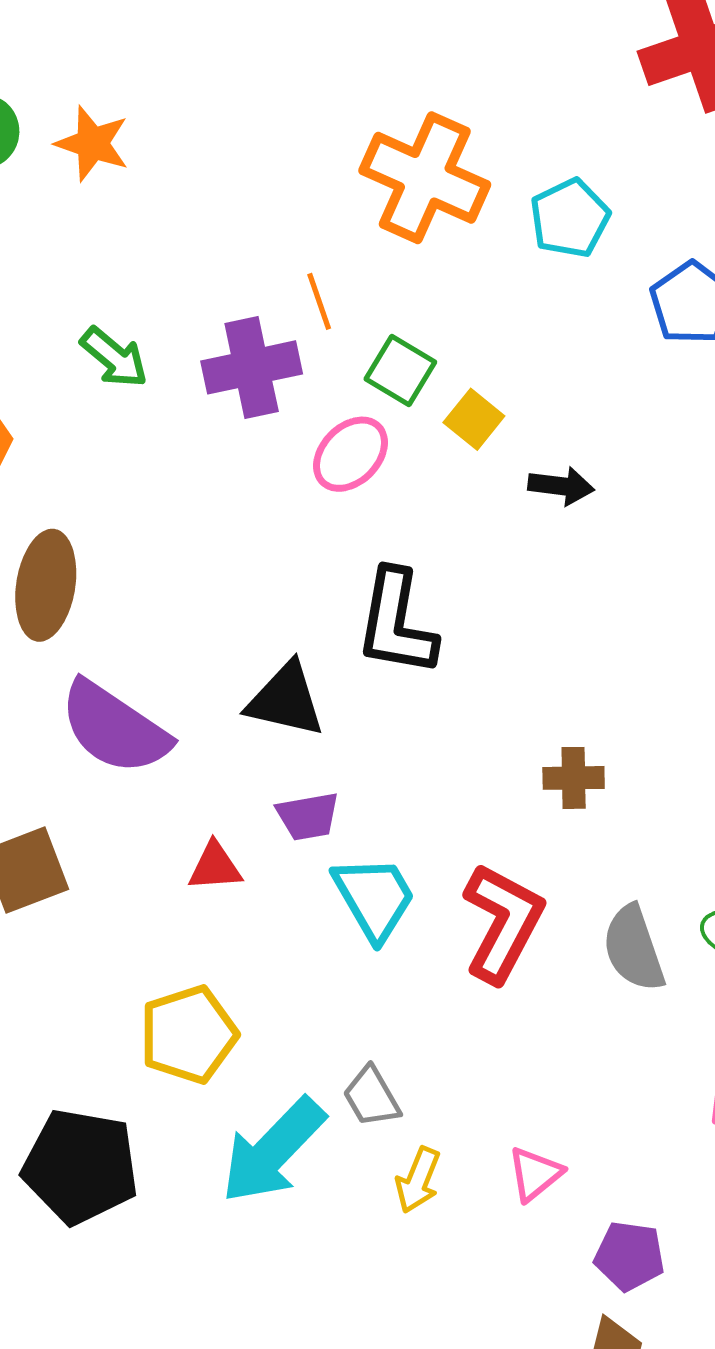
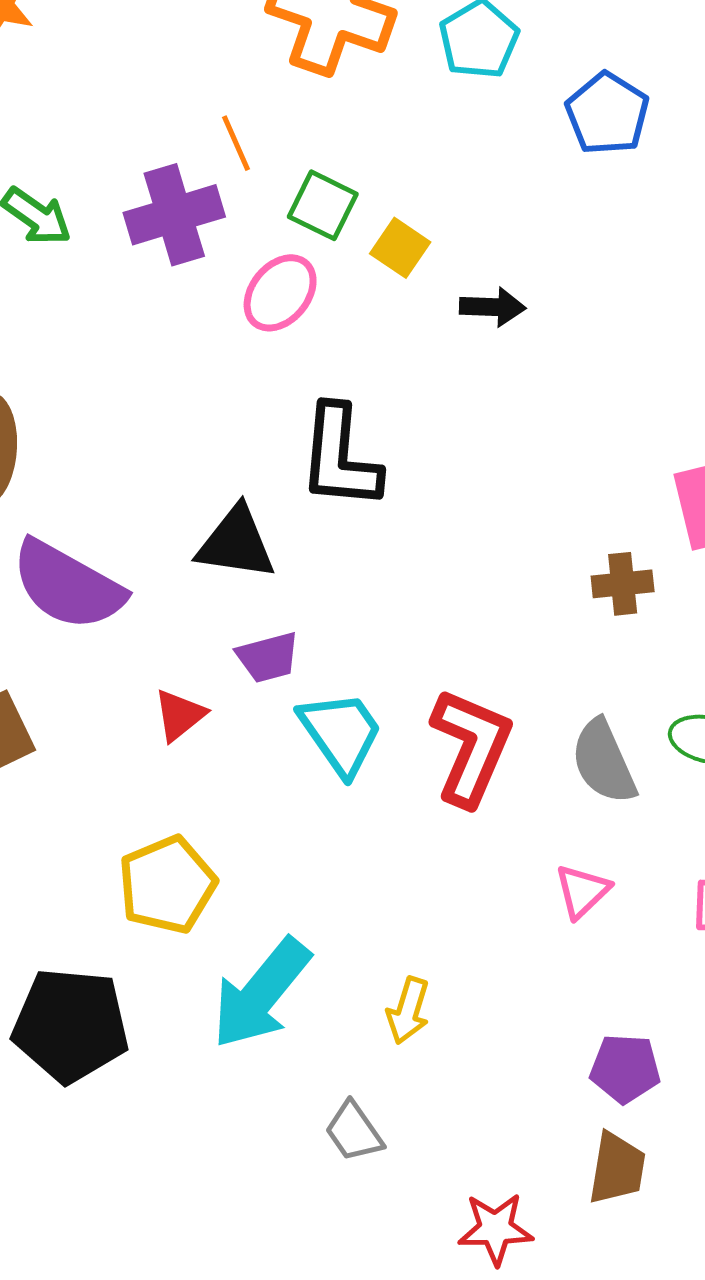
brown cross: (574, 778) -> (623, 584), moved
red triangle: (215, 867) -> (179, 715), turned -30
gray trapezoid: (372, 1097) -> (354, 1132), moved
pink triangle: (535, 1174) -> (582, 891), moved

